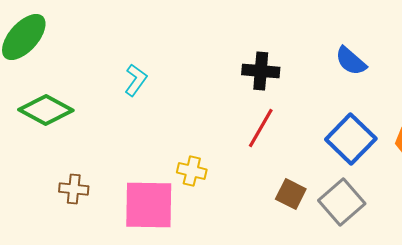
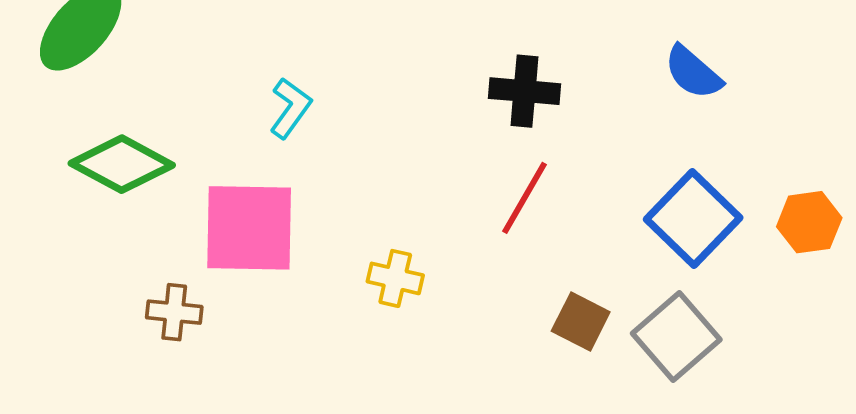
pink square: (149, 205) -> (249, 228), moved

